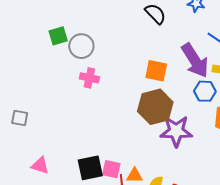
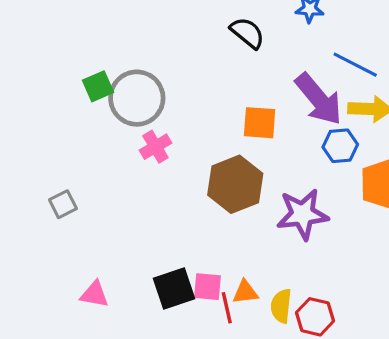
gray circle: (81, 46) -> (137, 98), size x1.4
pink cross: (89, 78) -> (155, 147), turned -36
brown hexagon: (155, 107) -> (235, 184), moved
gray square: (20, 118) -> (63, 204), moved, turned -30

